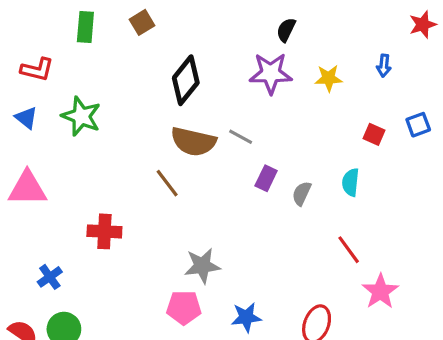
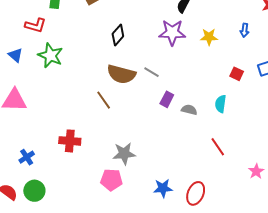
red L-shape: (37, 70) -> (35, 25), moved
black diamond: (186, 80) -> (118, 35), size x0.7
gray semicircle: (302, 193) -> (189, 110), turned 77
red cross: (104, 231) -> (70, 141), moved
pink star: (380, 291) -> (256, 171), moved, size x0.7
blue star: (246, 317) -> (163, 188), moved

